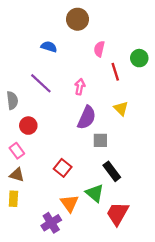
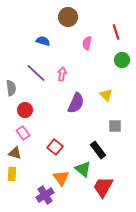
green circle: (139, 58) -> (122, 60), moved
red line: (115, 72) -> (116, 32), moved
pink arrow: (80, 87) -> (62, 74), moved
gray square: (100, 140) -> (115, 126), moved
pink rectangle: (17, 151) -> (23, 133), moved

